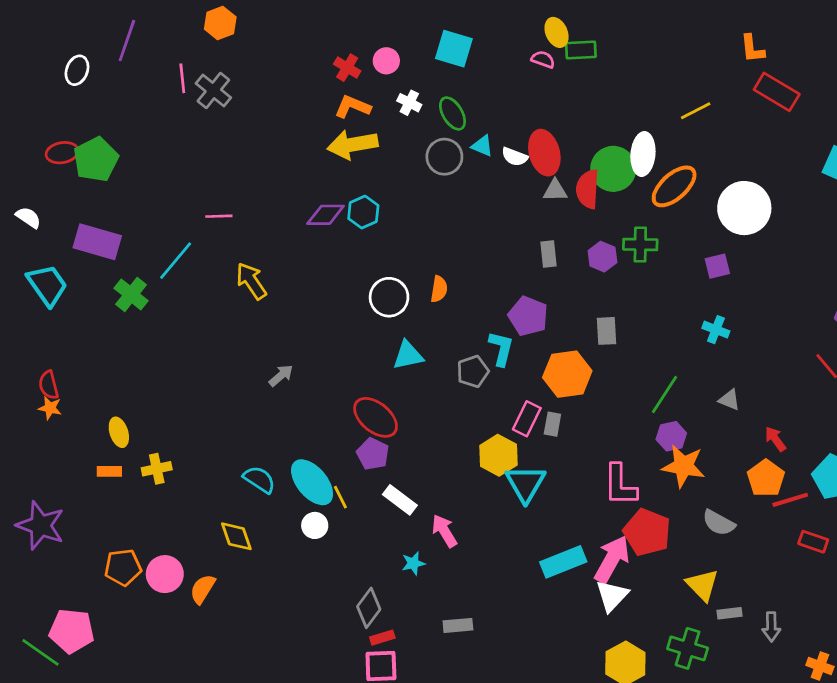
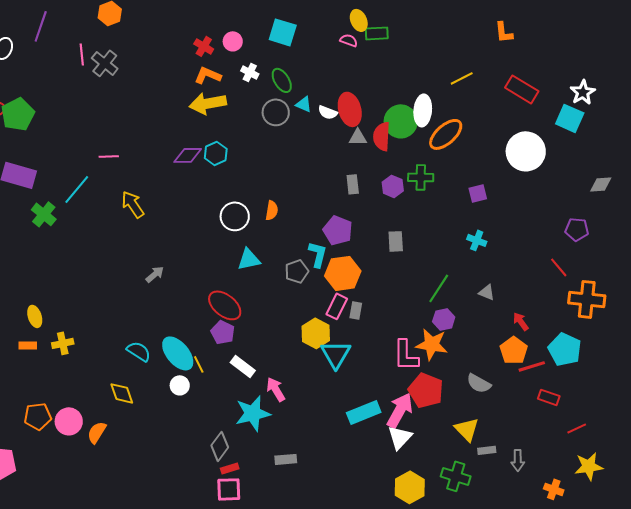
red rectangle: (777, 92) -> (522, 89), moved
white circle: (744, 208) -> (526, 151), moved
orange hexagon: (567, 374) -> (343, 273), moved
orange star: (683, 466) -> (432, 344), moved
cyan star: (413, 563) -> (253, 413), size x2.0

